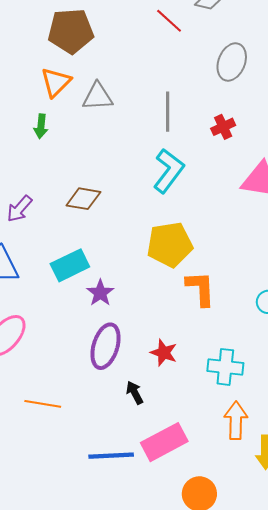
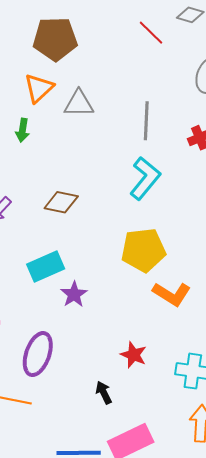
orange L-shape: (201, 289) -> (172, 294), turned 123
purple ellipse: (106, 346) -> (38, 354), moved

